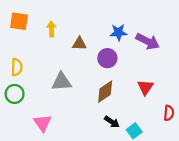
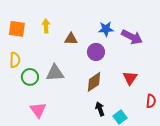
orange square: (19, 21) -> (17, 29), moved
green circle: (15, 94) -> (30, 77), moved
black arrow: (112, 122) -> (100, 109), turned -144

